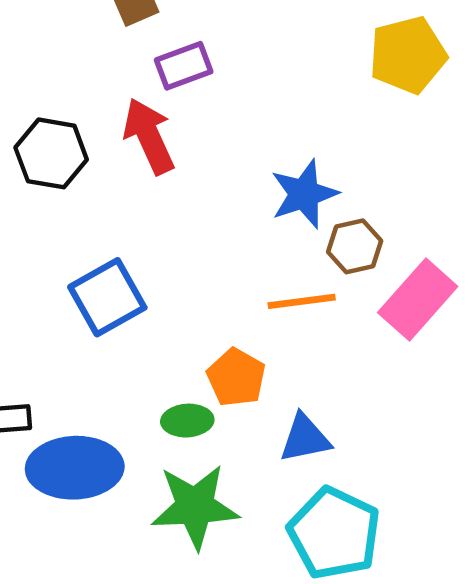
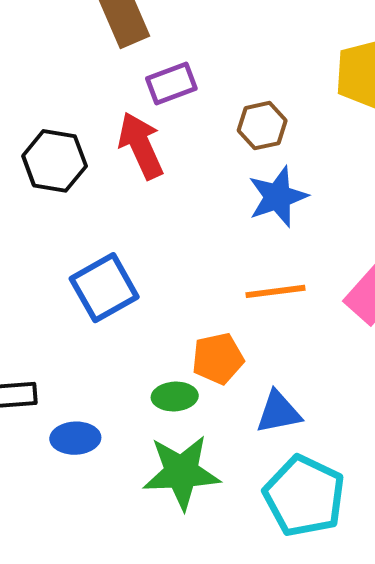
brown hexagon: (355, 246) -> (262, 126), moved
orange pentagon: (236, 377) -> (218, 359), turned 30
blue ellipse: (75, 468) -> (75, 438), size x0.6

